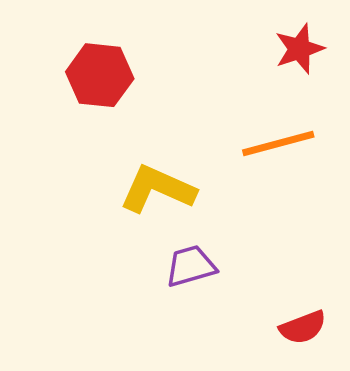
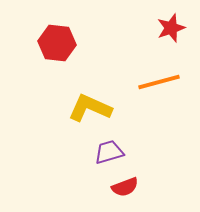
red semicircle: (303, 327) -> (125, 187), moved

